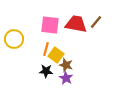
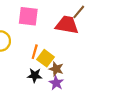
brown line: (96, 22) -> (79, 12), moved
pink square: (50, 25) -> (28, 16), moved

